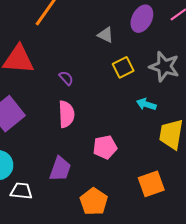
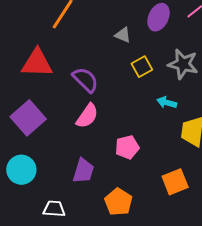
purple semicircle: (66, 78) -> (85, 80), size x1.8
pink semicircle: (66, 114) -> (87, 116), turned 40
white trapezoid: (21, 191) -> (54, 209), moved

